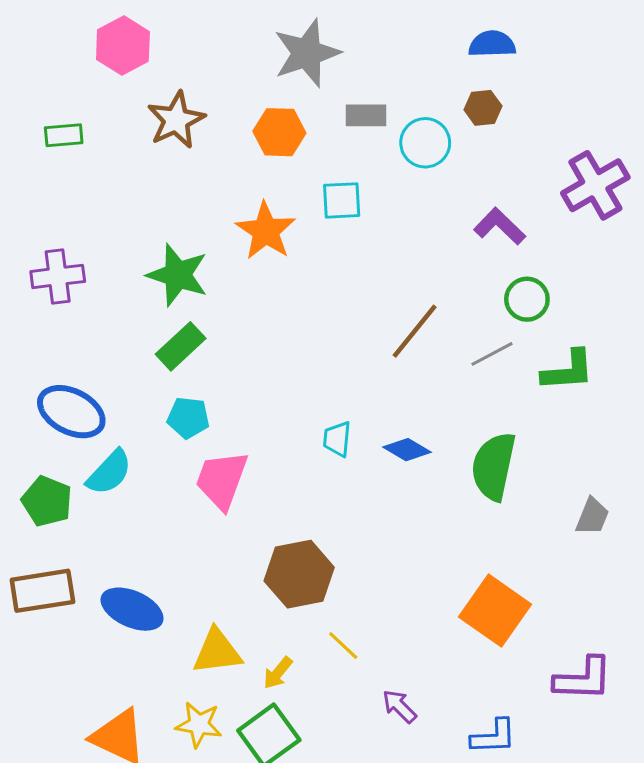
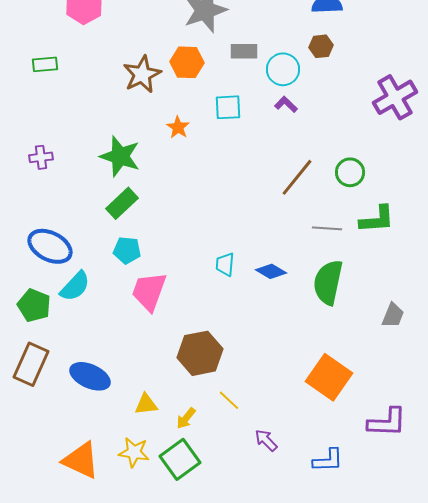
brown star: (176, 120) -> (142, 74), moved
purple L-shape: (500, 226) -> (286, 104), moved, size x0.7
orange star: (266, 231) -> (178, 127), size x0.6
purple cross: (58, 276) -> (41, 157), size x0.7
brown line: (415, 331) -> (297, 177), moved
gray line: (492, 354) -> (327, 228), moved, turned 32
brown rectangle: (42, 591) -> (31, 364), turned -57
yellow triangle: (217, 652) -> (146, 404), size x0.7

